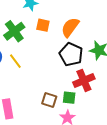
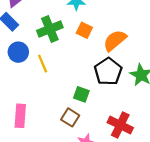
red cross: (84, 80) -> (120, 125), moved, turned 35
green square: (69, 98) -> (81, 94), moved

